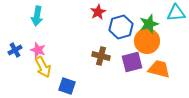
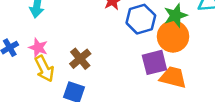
brown cross: (101, 56) -> (80, 59), moved, turned 36
orange trapezoid: (159, 69) -> (173, 77), moved

